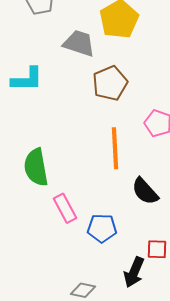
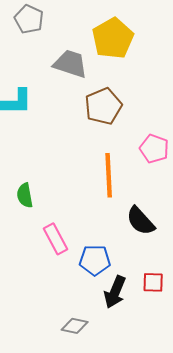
green semicircle: (36, 167) -> (25, 195), size x0.6
black arrow: (134, 272) -> (115, 292), moved

